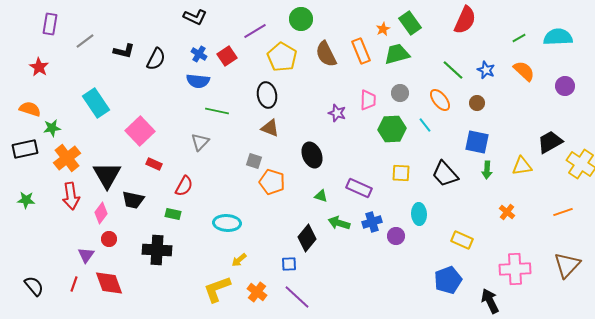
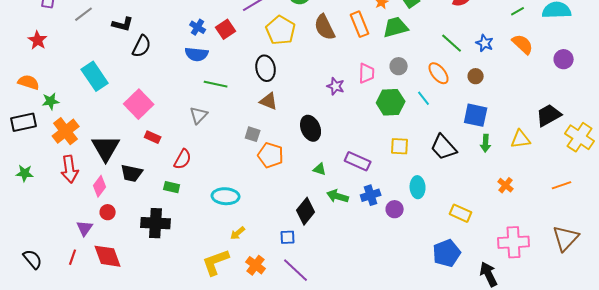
black semicircle: (156, 59) -> (142, 46), moved

